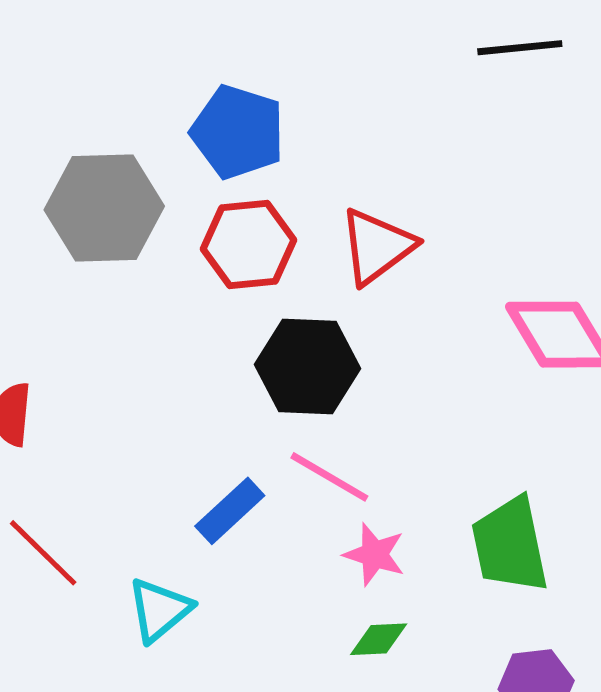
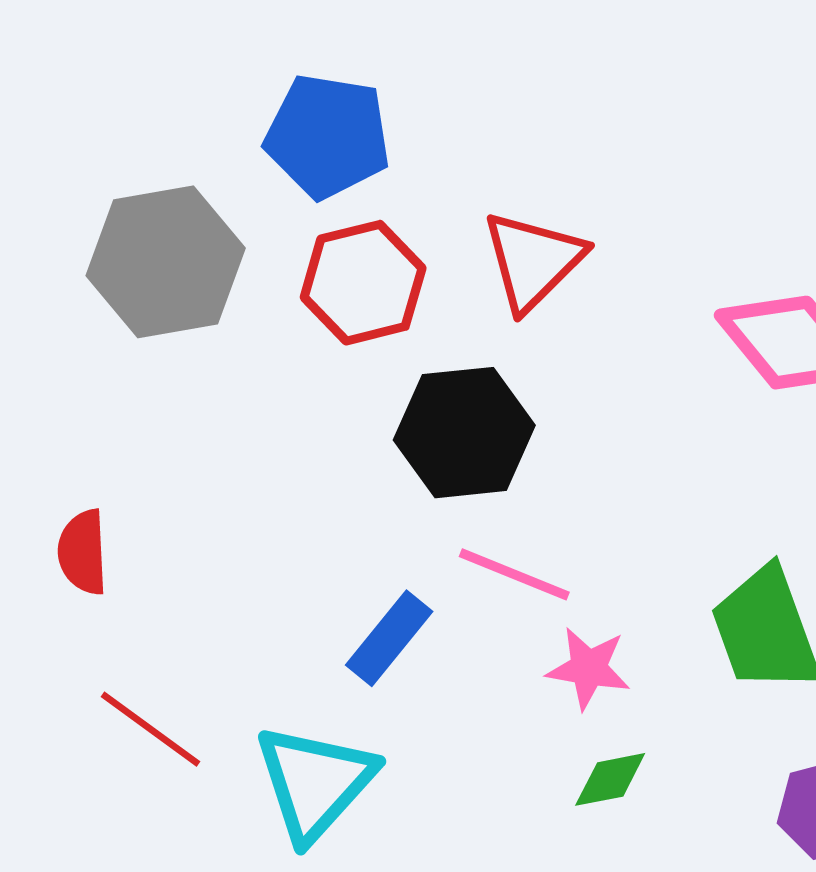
cyan triangle: (159, 610) -> (315, 782), size x1.4

